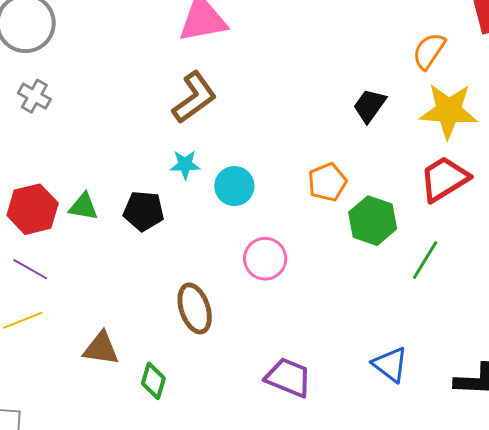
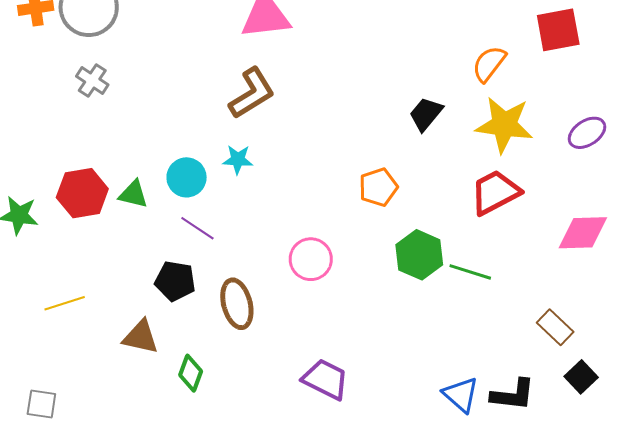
cyan circle: (234, 186) -> (187, 177), moved
black pentagon: (144, 211) -> (175, 281), moved
green hexagon: (373, 221) -> (419, 255), moved
green line: (425, 260) -> (470, 272), turned 72
purple line: (30, 269) -> (197, 228), moved
blue triangle: (390, 364) -> (461, 395), moved

